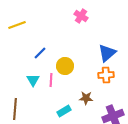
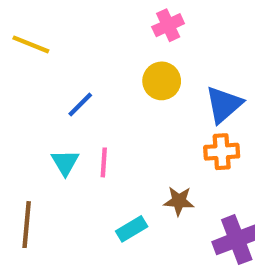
pink cross: (81, 16) -> (168, 25), turned 32
yellow line: (17, 25) -> (31, 44), turned 42
yellow circle: (65, 66) -> (162, 81), moved

